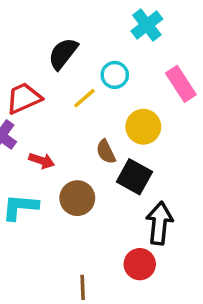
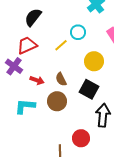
black semicircle: (63, 54) -> (33, 17), moved
brown semicircle: (106, 152) -> (61, 79), moved
red circle: (140, 264) -> (81, 138), moved

